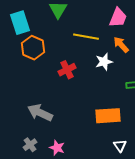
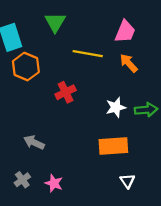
white star: (104, 62) -> (116, 107), moved
gray arrow: (40, 113) -> (34, 142), size x0.7

